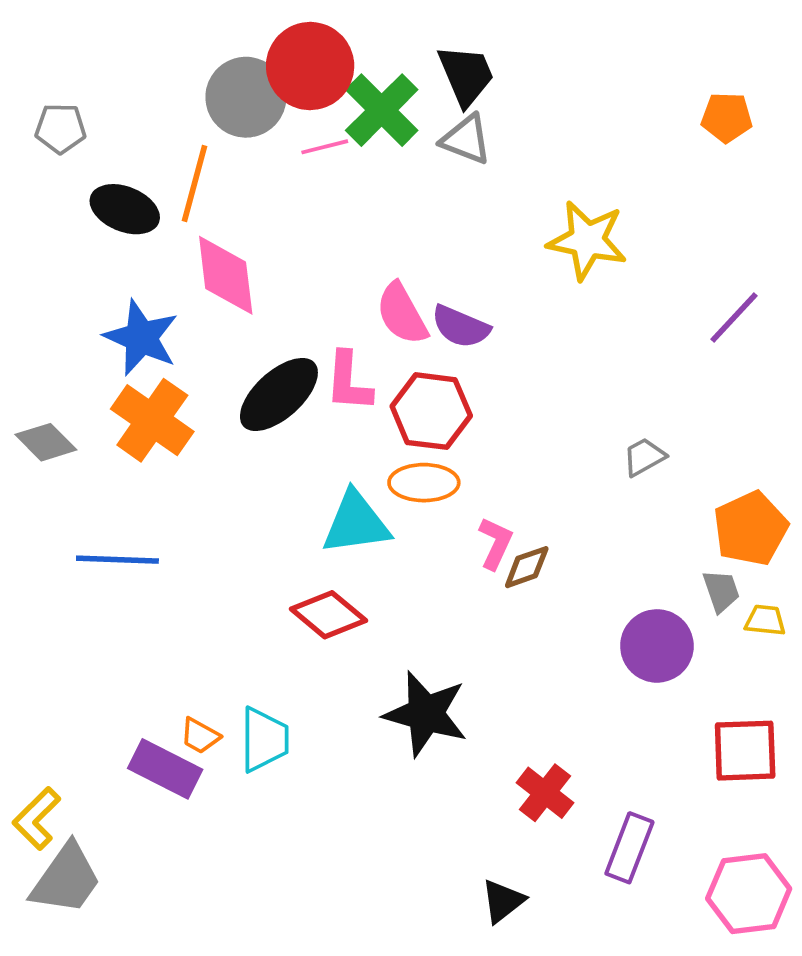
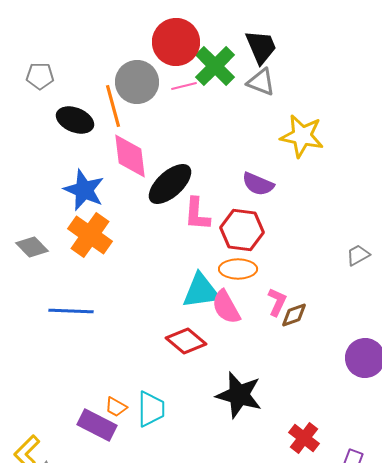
gray circle: (246, 97) -> (137, 82), moved
orange line: (194, 183) -> (113, 106), turned -30
yellow star: (587, 240) -> (302, 136), moved
pink semicircle: (402, 314) -> (226, 307), moved
black ellipse: (279, 395) -> (170, 184), moved

